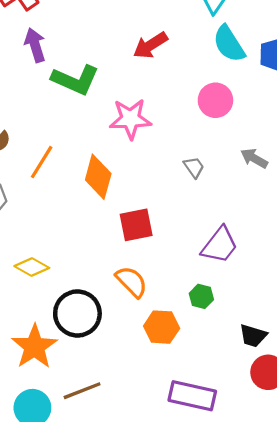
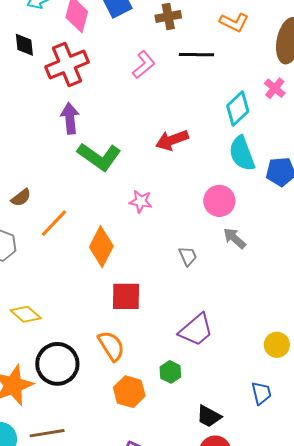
pink star: (130, 119) -> (141, 201), size x0.6
gray arrow: (254, 158) -> (235, 238), moved

